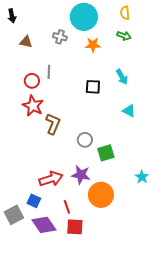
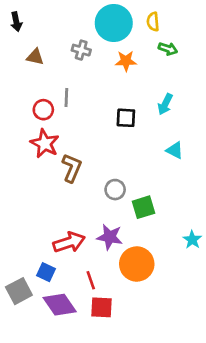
yellow semicircle: (125, 13) -> (153, 22), moved
cyan arrow: (122, 77) -> (165, 104), turned 56

